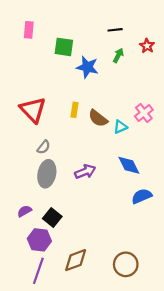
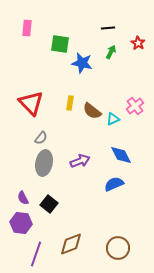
blue semicircle: (142, 196) -> (114, 184), moved
purple semicircle: (24, 211) -> (23, 198), turned -88
purple hexagon: (39, 240) -> (21, 223), moved

